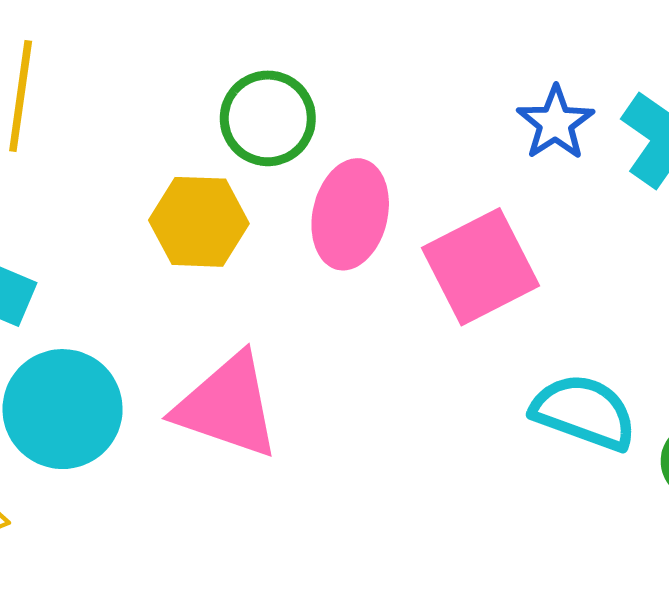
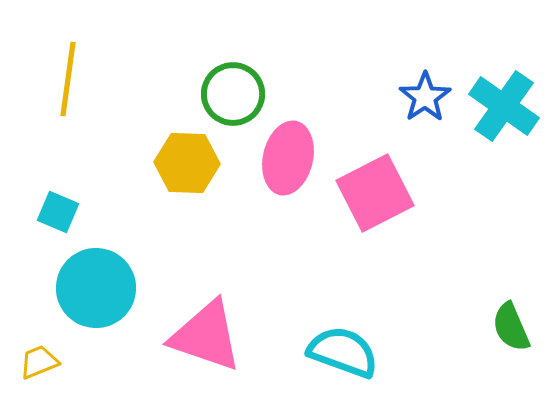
pink triangle: (227, 406) -> (206, 336), moved
cyan semicircle: (584, 412) -> (343, 352), moved

